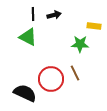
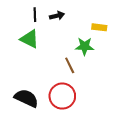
brown line: (75, 73) -> (70, 65), moved
red circle: (51, 79) -> (62, 96), moved

